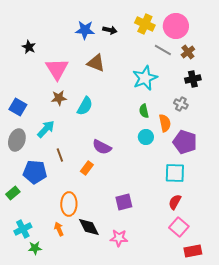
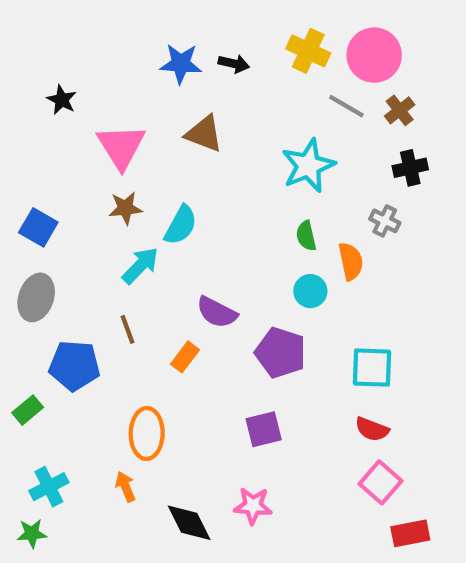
cyan arrow: (46, 129) -> (140, 266), moved
purple pentagon: (185, 142) -> (281, 353), moved
red semicircle: (175, 202) -> (372, 429), turned -98
black diamond: (89, 227) -> (189, 523), moved
green star: (35, 248) -> (32, 533), moved

